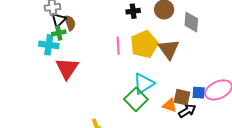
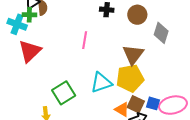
yellow pentagon: (144, 44) -> (130, 78), moved
green square: (136, 99) -> (64, 93), moved

